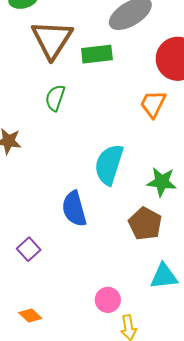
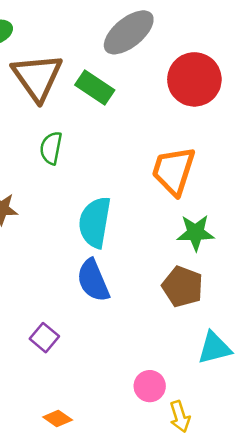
green rectangle: (97, 54) -> (95, 87), turned 48
orange trapezoid: (153, 104) -> (174, 171), moved, size x1.4
cyan semicircle: (109, 164) -> (95, 222), moved

